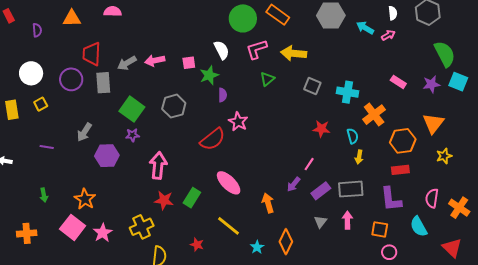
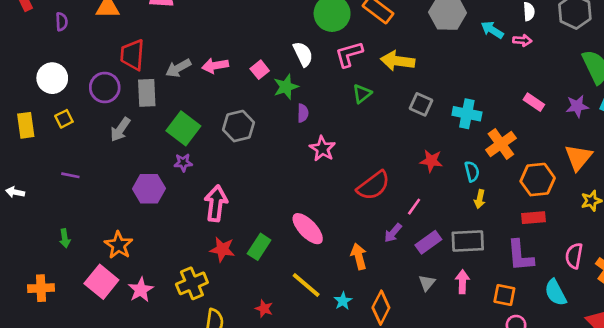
pink arrow: (388, 35) -> (522, 40), turned 32
pink square: (189, 63) -> (260, 70), turned -32
gray arrow: (84, 132) -> (120, 130), moved
red semicircle: (213, 139) -> (373, 186), moved
cyan star: (257, 247) -> (343, 301), moved

